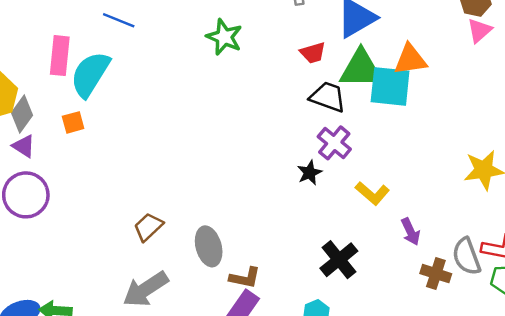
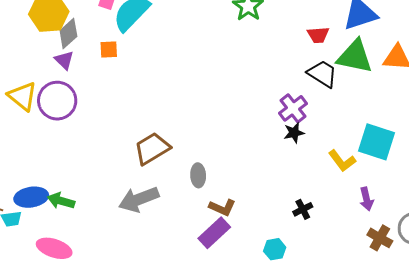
cyan square: (390, 86) -> (377, 142), moved
purple cross: (334, 143) -> (293, 108), moved
brown trapezoid: (148, 227) -> (152, 148), size x1.4
gray ellipse: (209, 246) -> (198, 175), size x0.7
black cross: (339, 260) -> (303, 209), size x0.6

